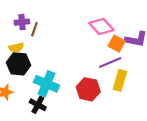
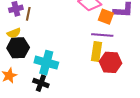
purple line: (110, 63) -> (102, 35), turned 35
yellow rectangle: (120, 80) -> (97, 51), moved
red hexagon: (88, 89) -> (111, 62), moved

